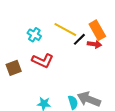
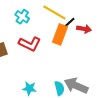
orange rectangle: (97, 30) -> (60, 34), moved, turned 48

